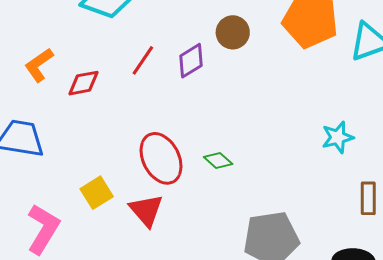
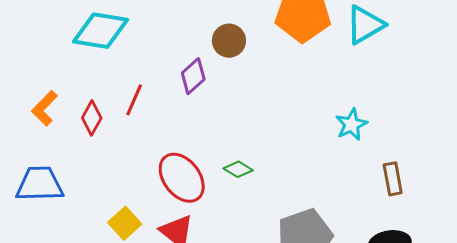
red line: (143, 60) -> (134, 100), moved
red diamond: (84, 83) -> (92, 118), turned -40

